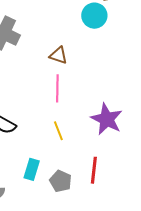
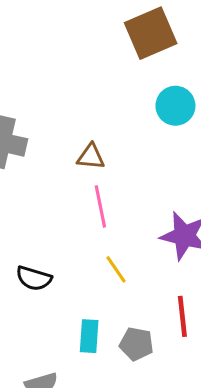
cyan circle: (94, 16) -> (175, 106), moved

